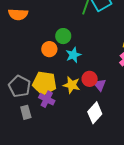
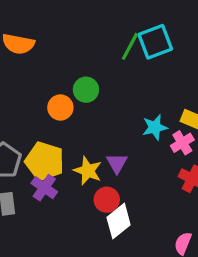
cyan star: (73, 55) -> (155, 127), moved
red circle: (90, 79) -> (107, 200), moved
purple triangle: (100, 85) -> (117, 163), moved

